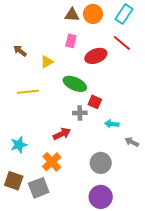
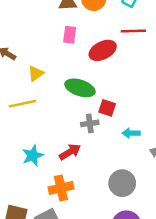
red line: (122, 43) -> (133, 31), turned -36
yellow triangle: (47, 62) -> (36, 73), moved
cyan star: (19, 145) -> (33, 156), moved
orange cross: (52, 162) -> (61, 188), turned 36

